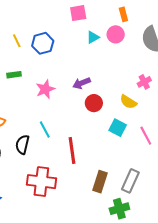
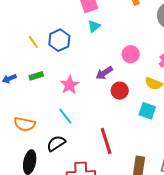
pink circle: (116, 34) -> (131, 54), moved
cyan triangle: (93, 37) -> (94, 26), moved
cyan line: (45, 129) -> (65, 116), moved
black semicircle: (22, 145) -> (56, 143), turned 54

